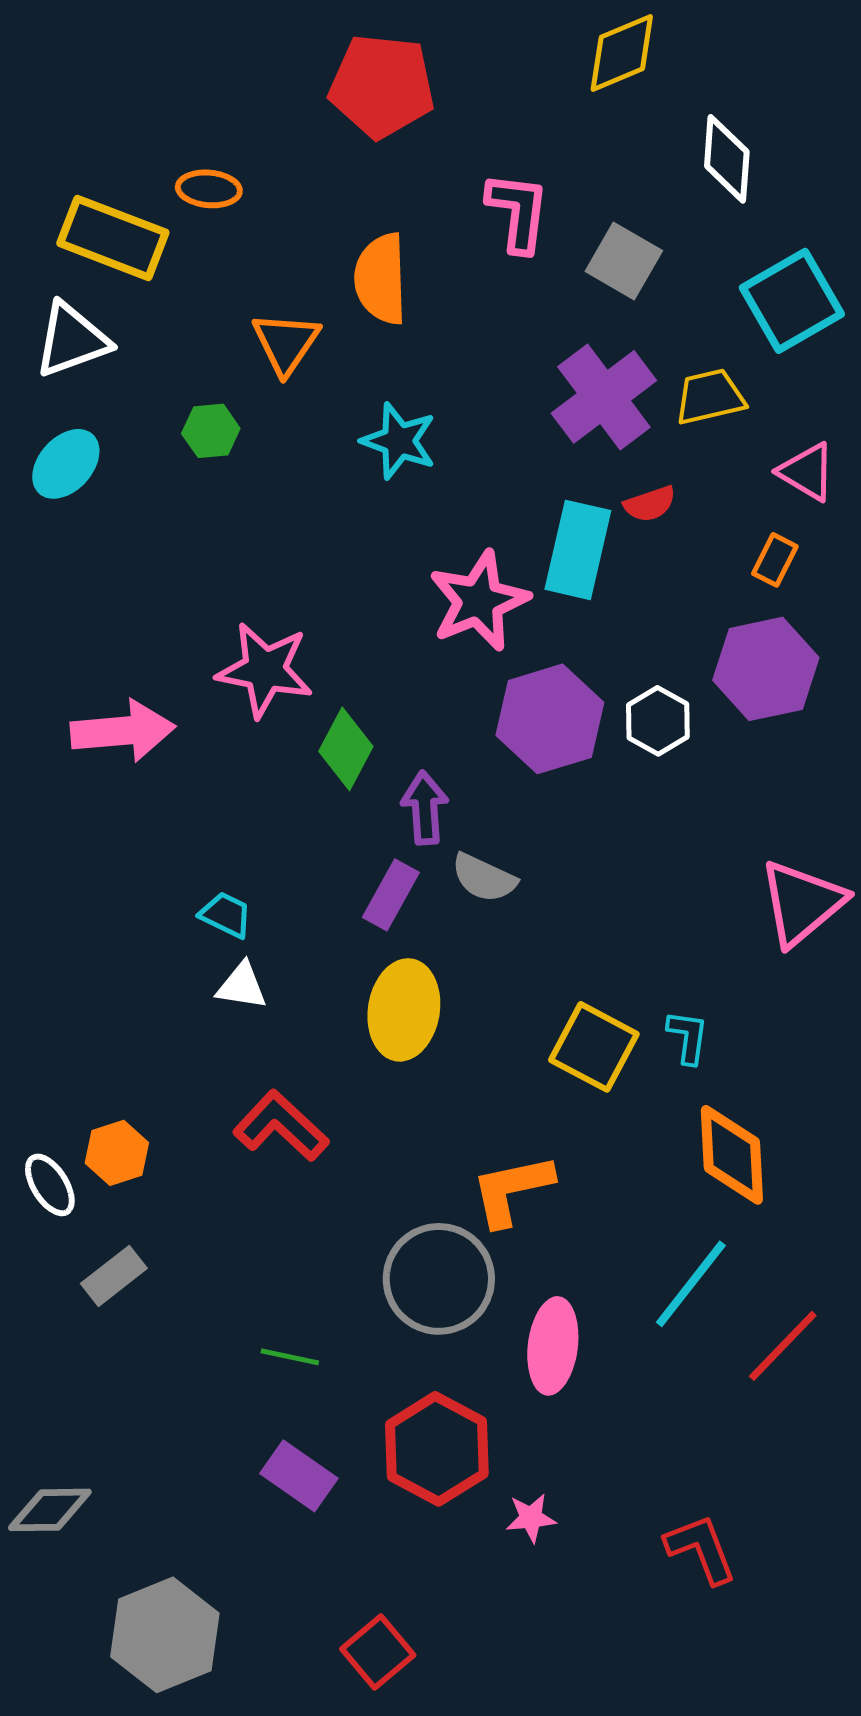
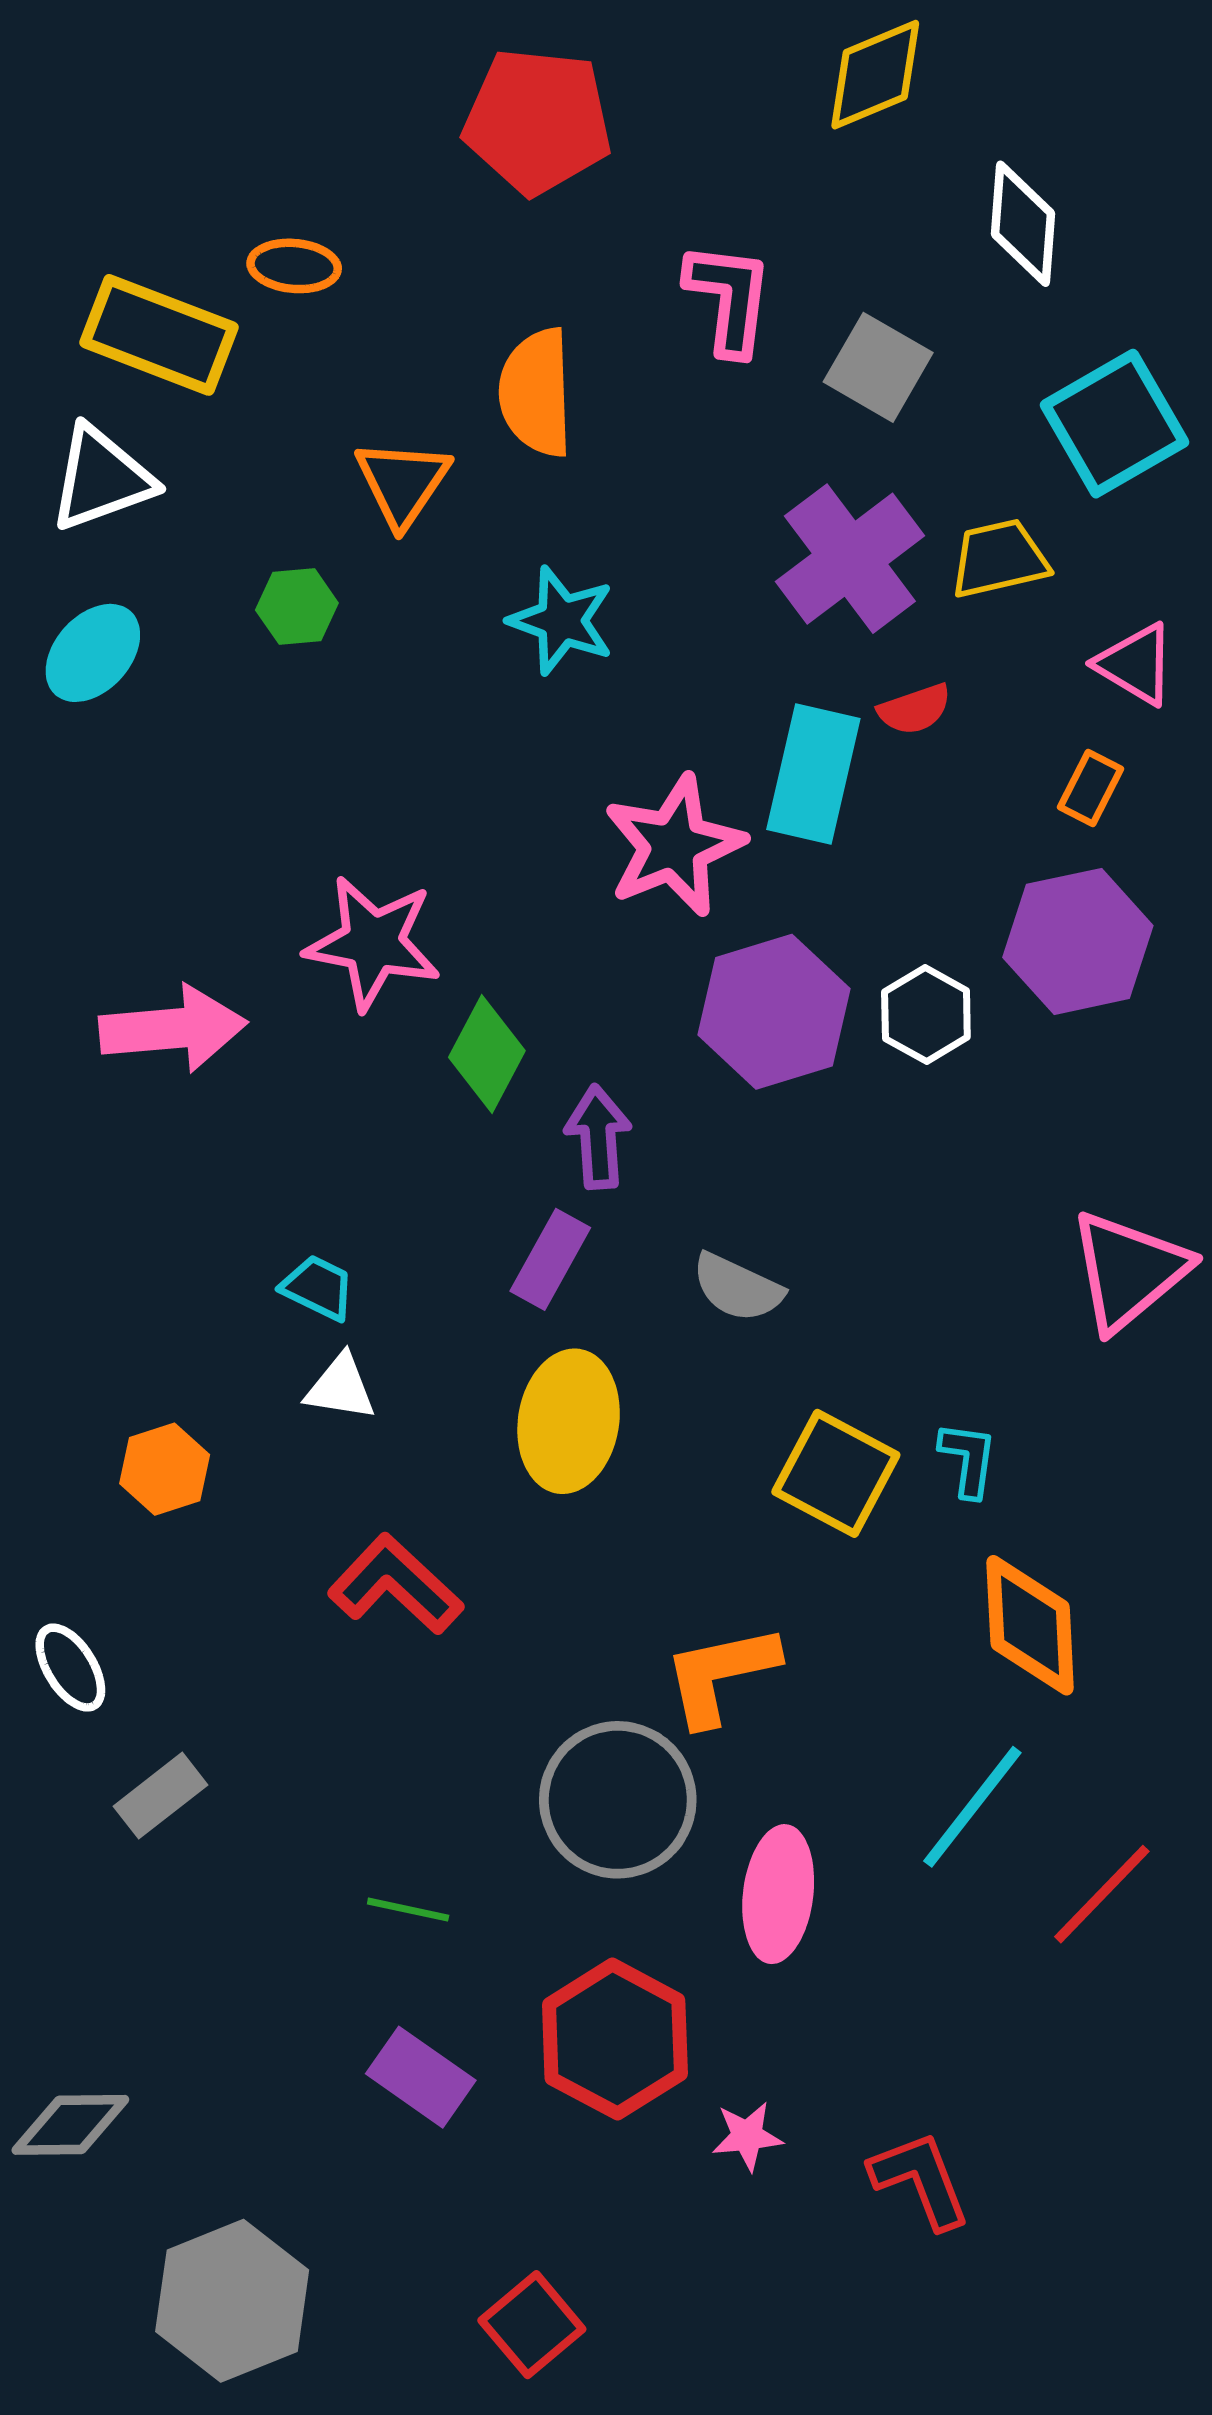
gray semicircle: (484, 878) -> (737, 1288), moved
orange hexagon: (117, 1153) -> (165, 1469), moved
red L-shape: (701, 1549) -> (920, 2180), moved

